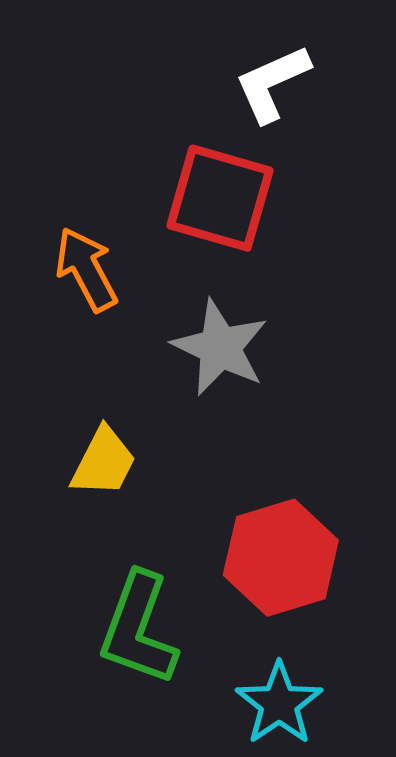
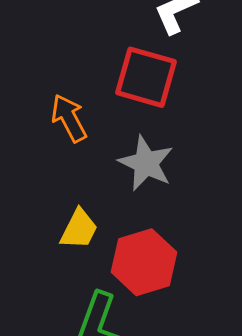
red hexagon: (281, 558) -> (144, 262), moved

